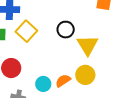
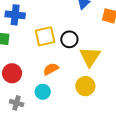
yellow square: (26, 31) -> (45, 36), moved, turned 30
orange semicircle: (63, 81) -> (51, 69), moved

